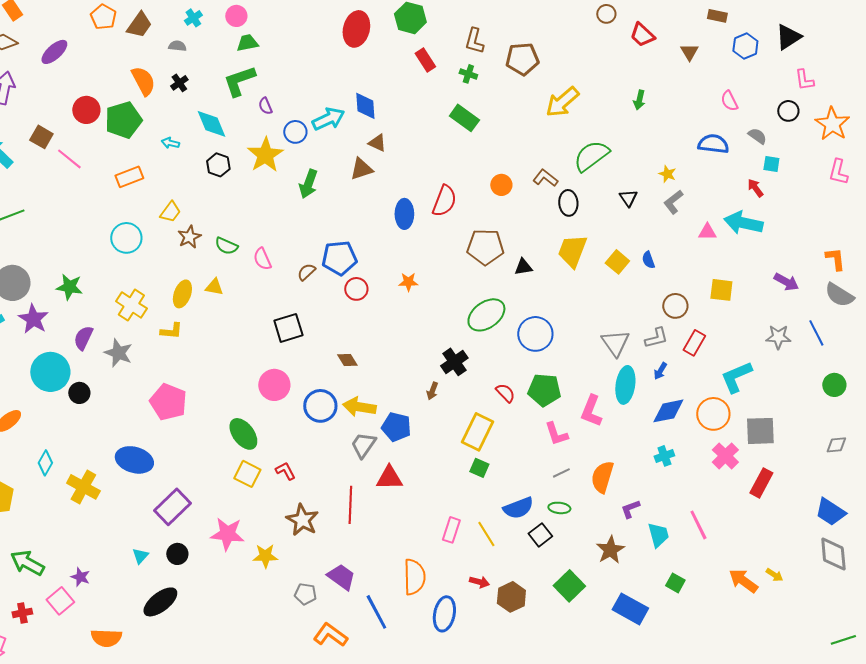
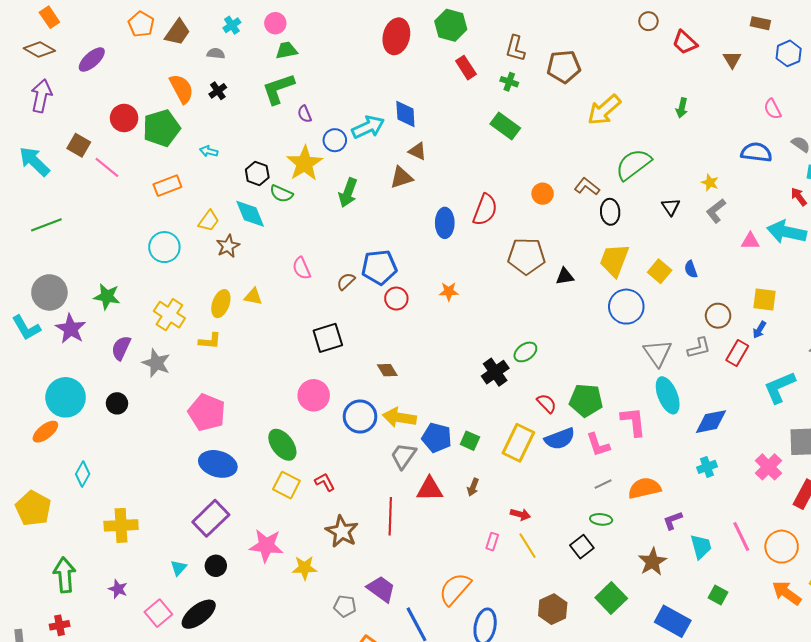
cyan diamond: (211, 124) -> (250, 214), moved
green semicircle: (226, 246) -> (281, 194), moved
green ellipse: (486, 315) -> (525, 352), moved, size x0.6
blue circle: (535, 334) -> (626, 307), moved
blue arrow: (660, 371) -> (759, 330), moved
cyan circle: (50, 372) -> (66, 397), moved
cyan ellipse: (625, 385) -> (668, 395), turned -30
brown arrow: (432, 391) -> (473, 487), moved
pink L-shape: (591, 411) -> (633, 422), turned 152
orange circle: (713, 414) -> (782, 547), moved
blue ellipse: (134, 460) -> (218, 464), moved
green square: (479, 468) -> (470, 441), moved
orange semicircle: (602, 477) -> (644, 488), turned 60
yellow cross: (83, 487) -> (121, 525), moved, turned -32
blue semicircle: (518, 508) -> (560, 439), moved
pink rectangle: (451, 530) -> (492, 542), size x0.7
green arrow: (27, 563) -> (65, 575), turned 56
orange semicircle: (414, 577) -> (455, 589), turned -138
red arrow: (479, 582) -> (520, 514), moved
pink square: (60, 601) -> (158, 613), moved

